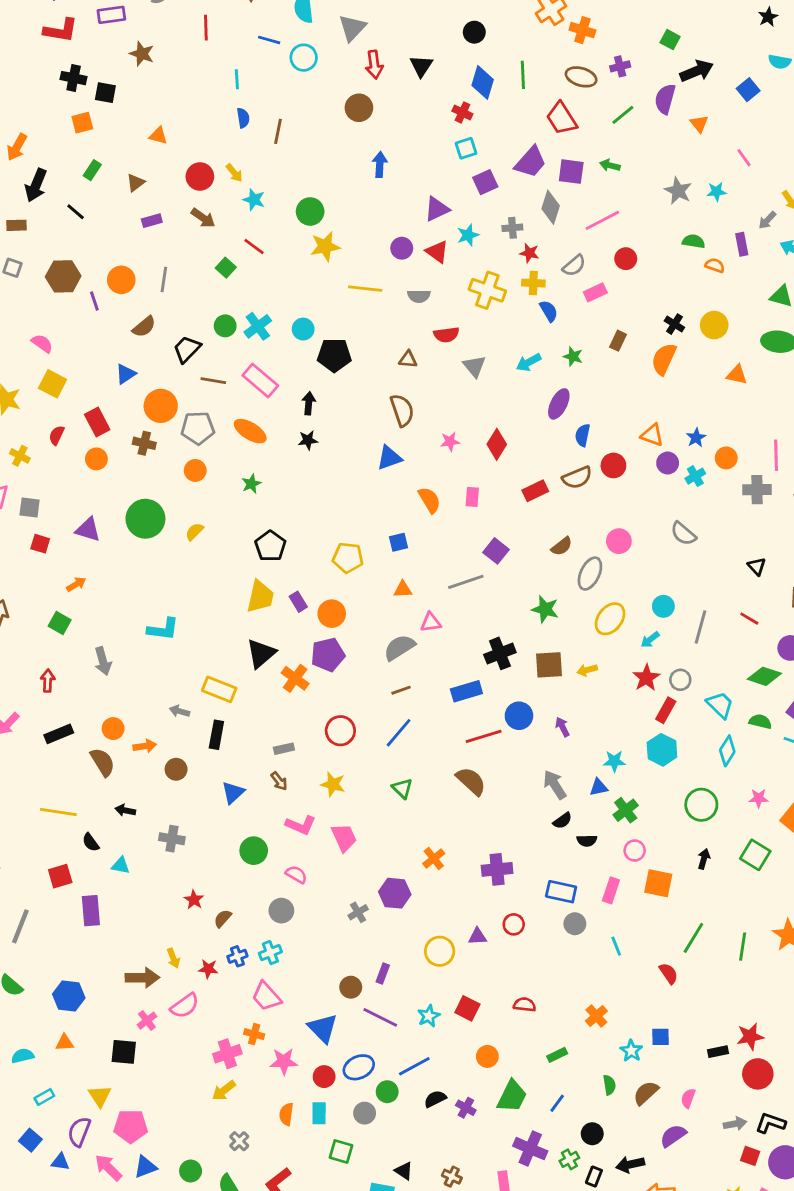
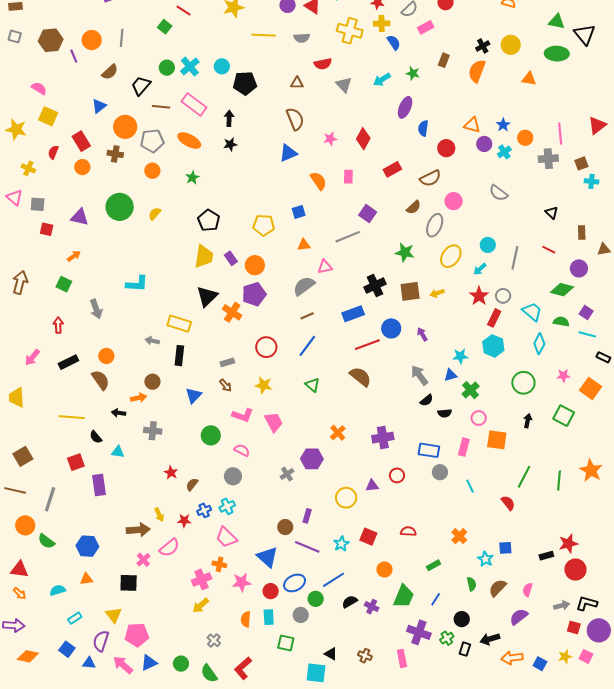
black cross: (674, 324) -> (483, 46), turned 32
brown semicircle: (577, 478) -> (430, 178), moved
orange arrow: (145, 746) -> (139, 398), moved

